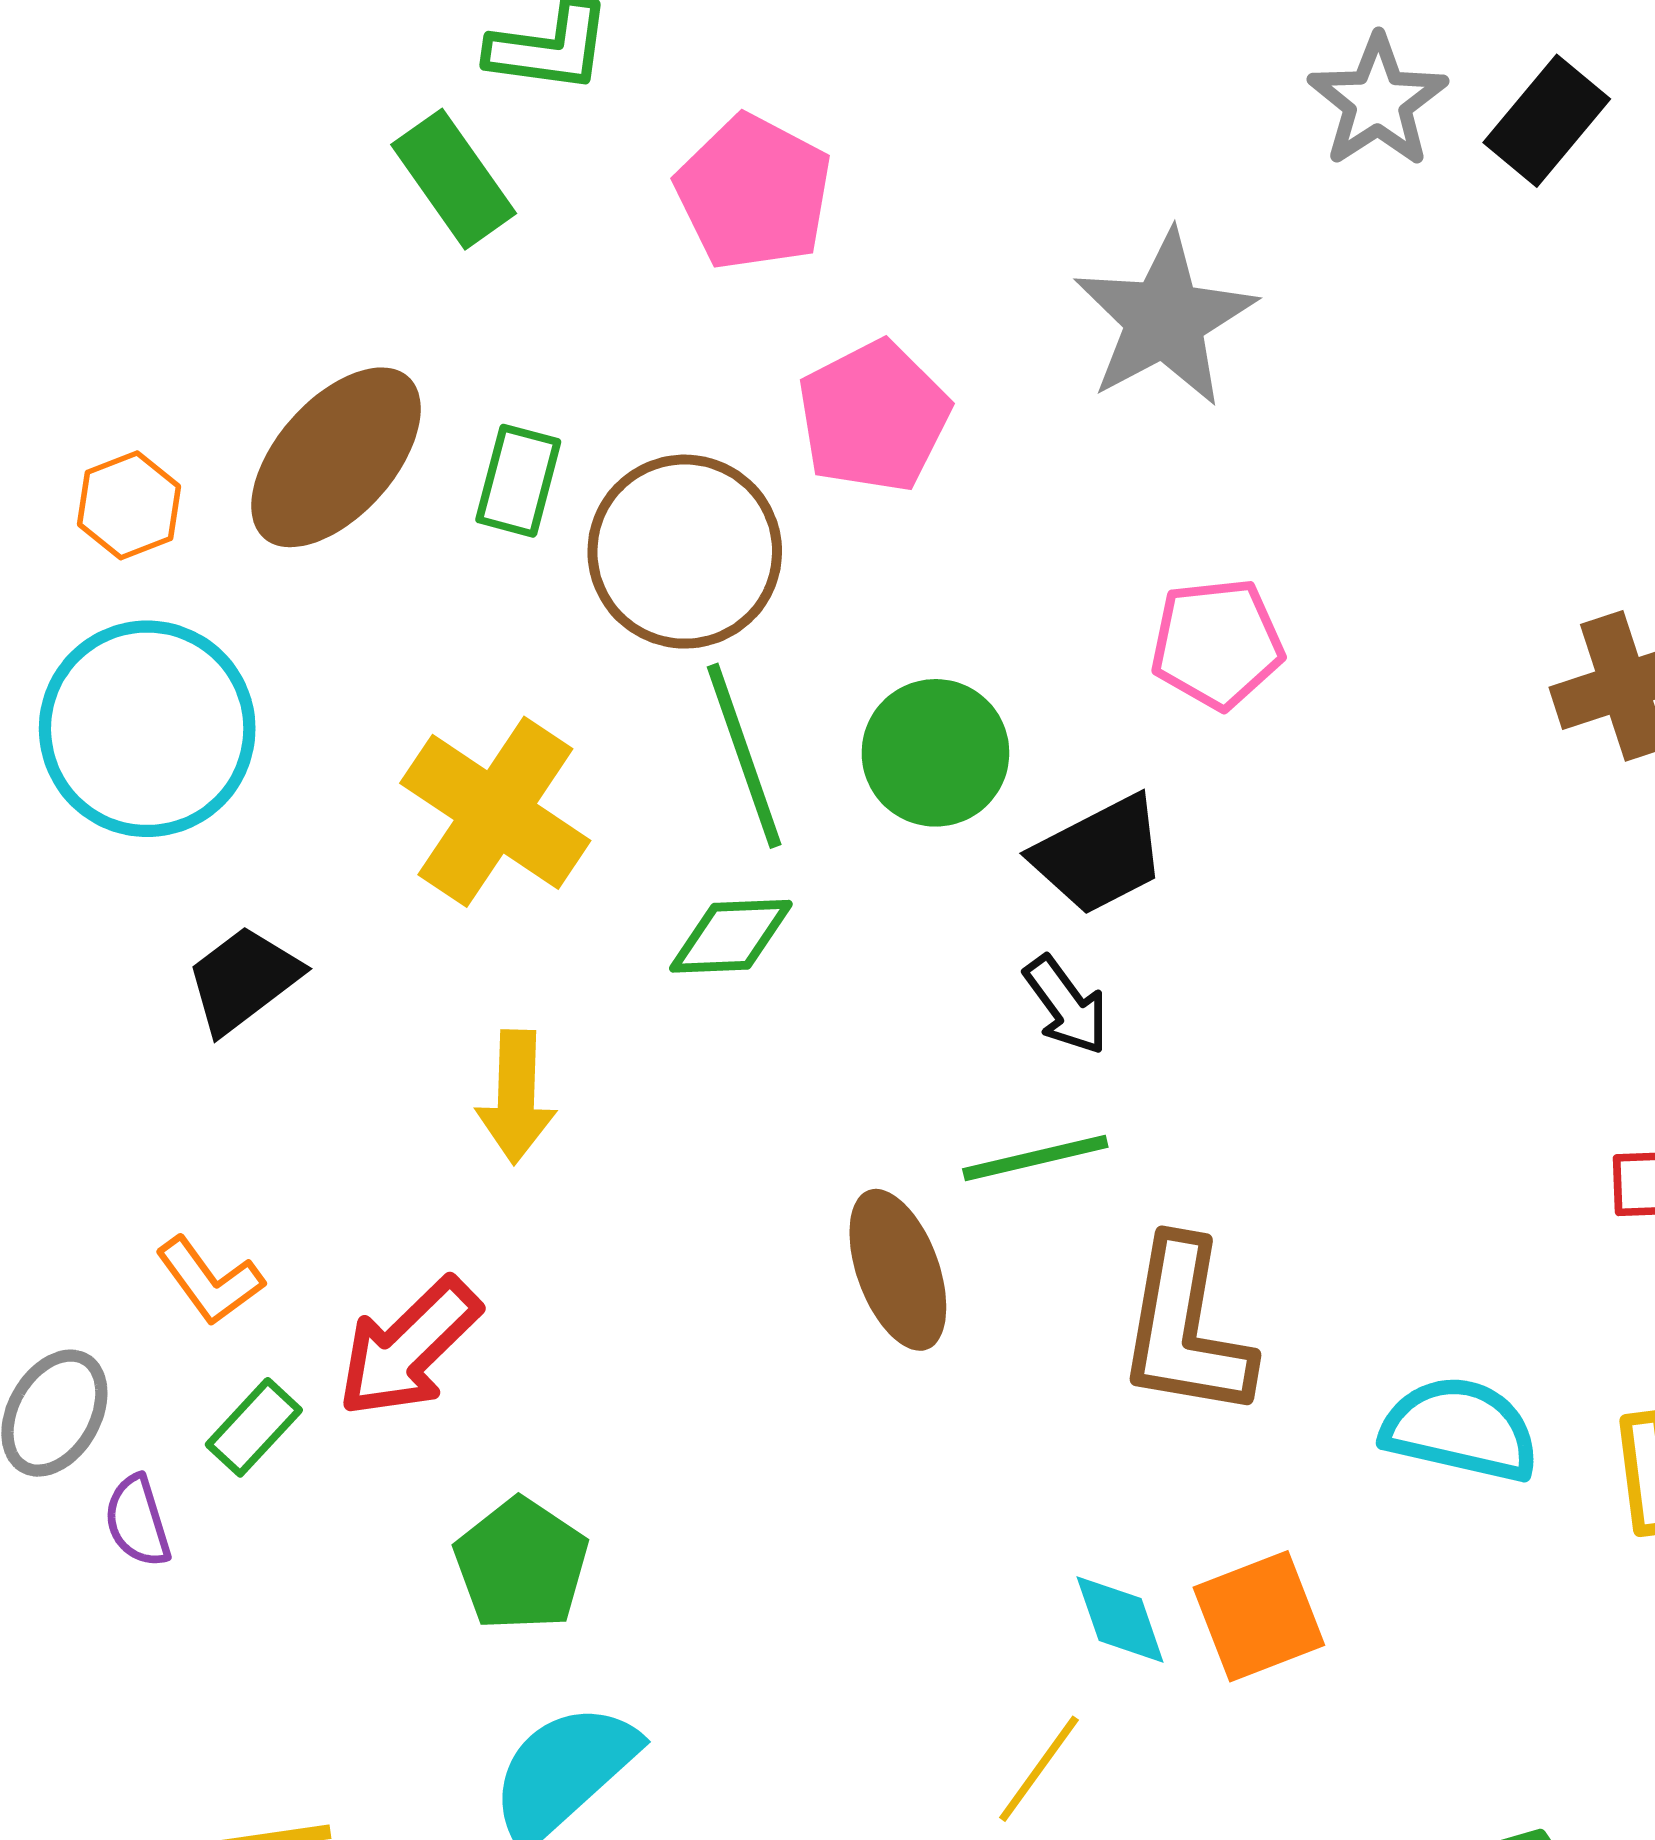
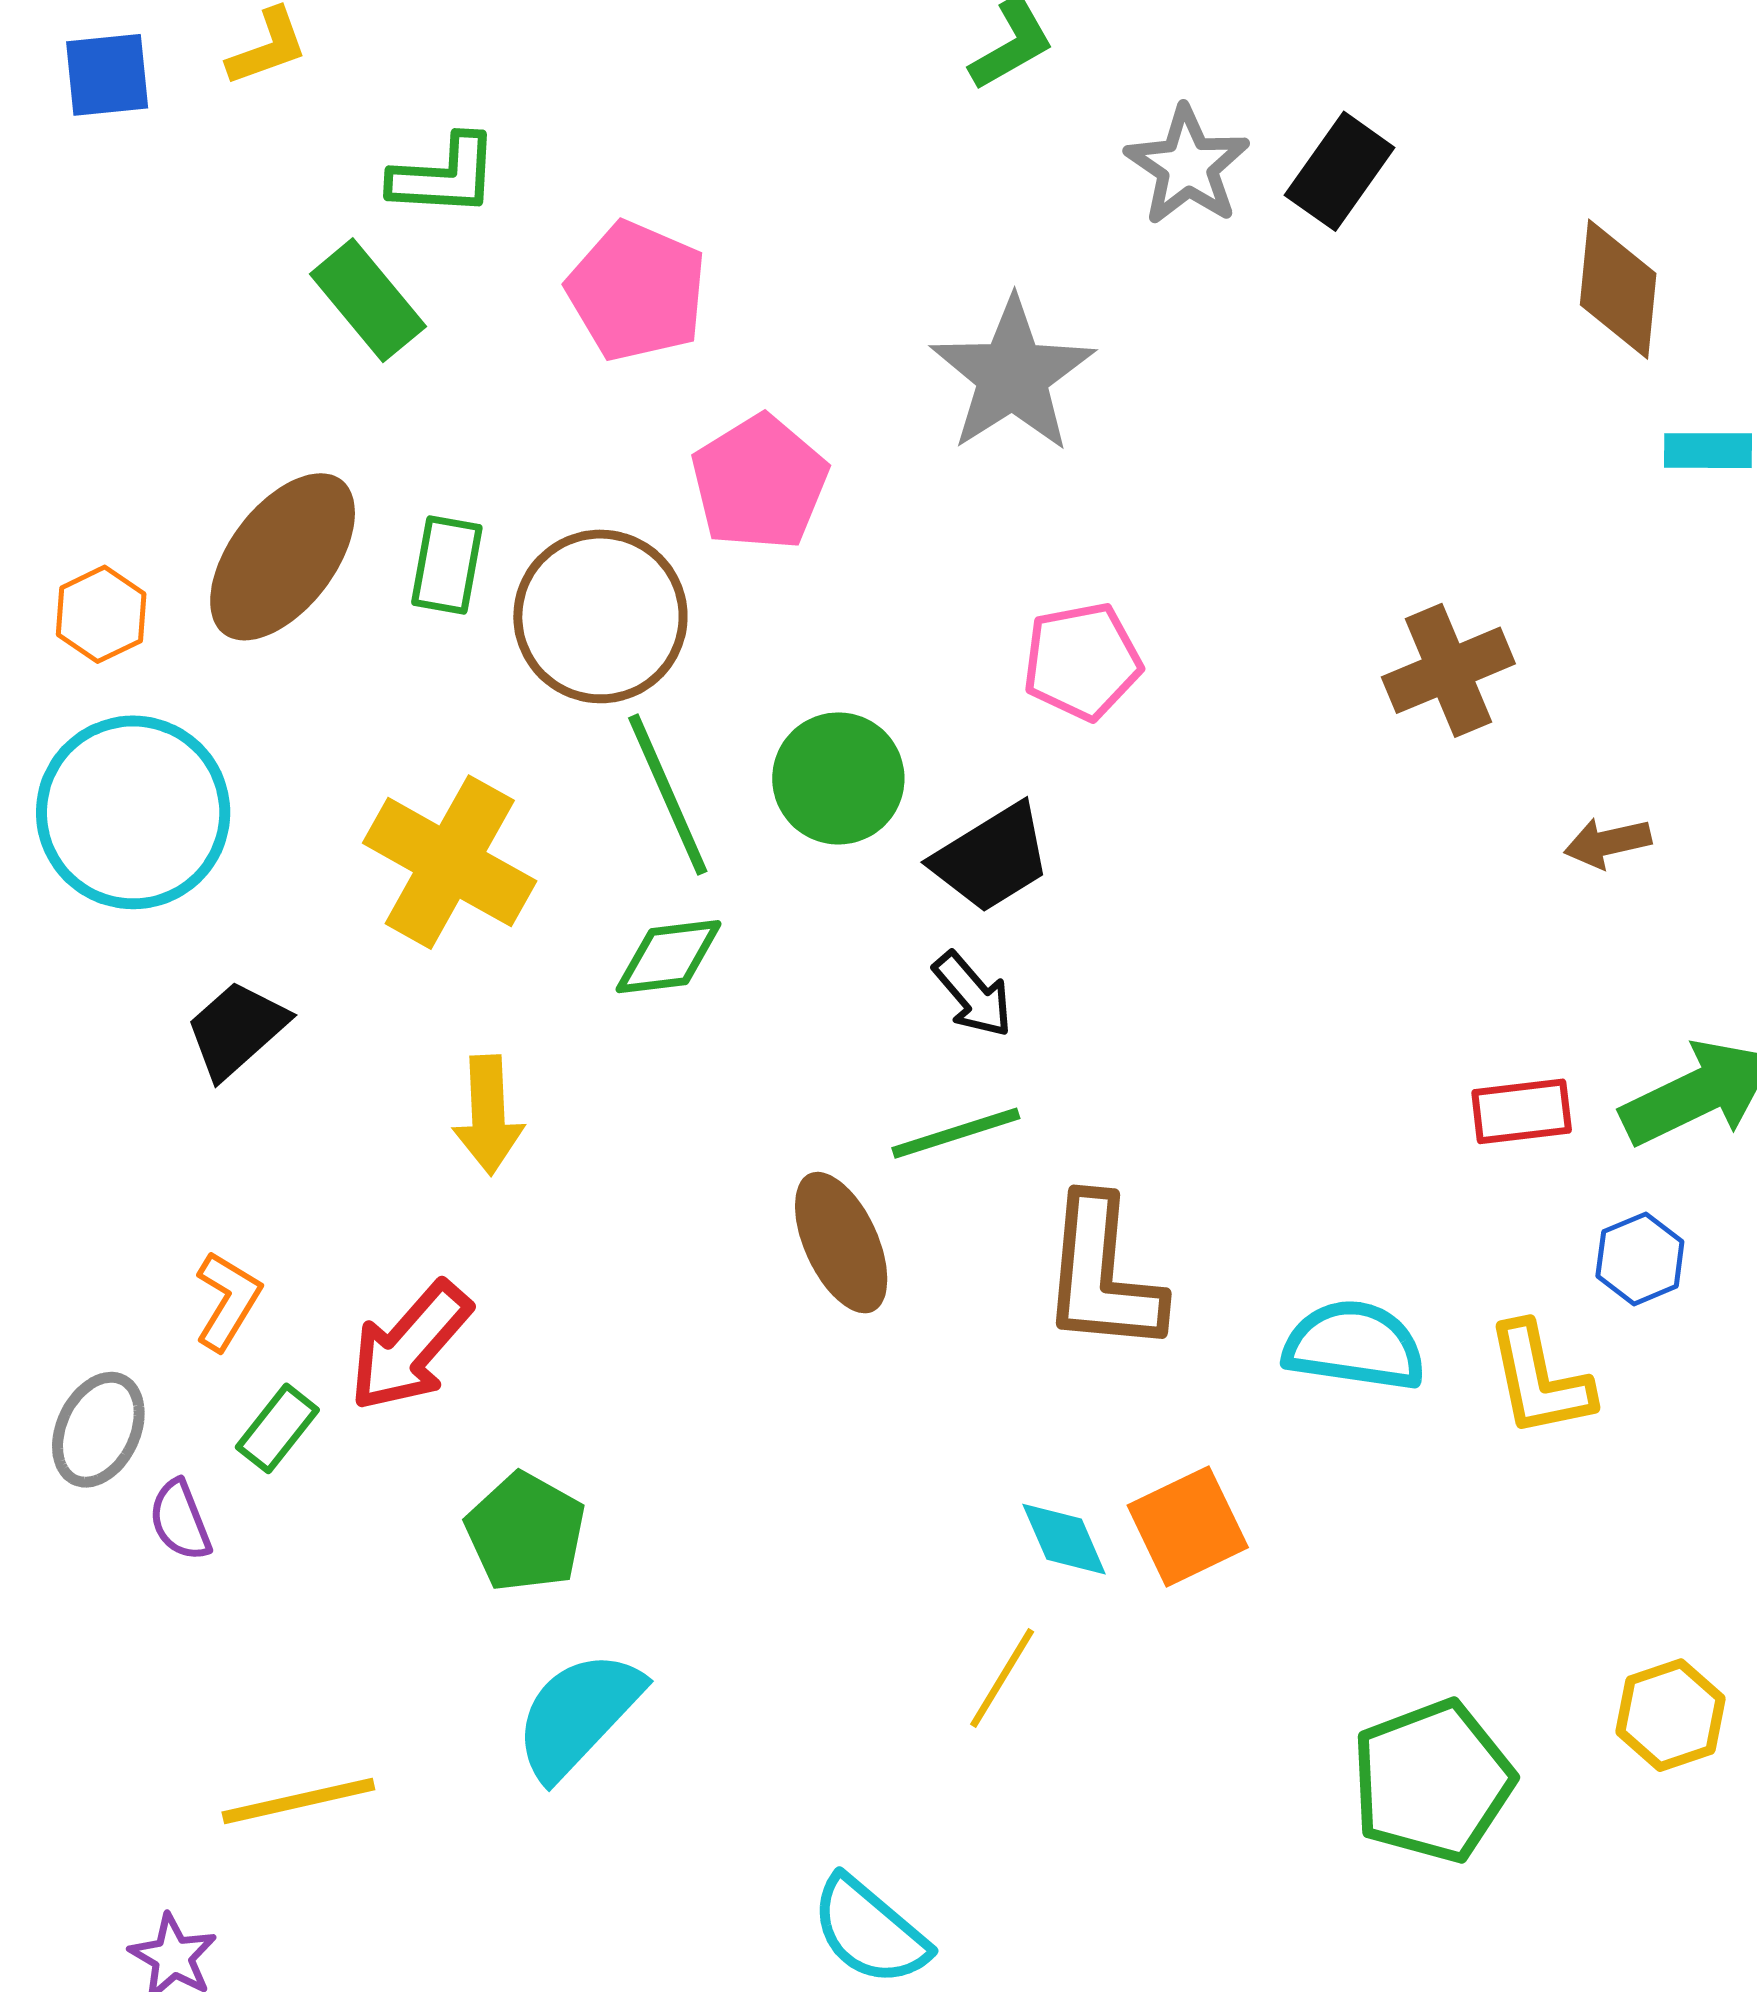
orange L-shape: (210, 1281) -> (228, 1301), turned -108

